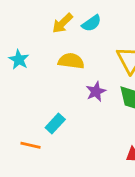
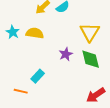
yellow semicircle: (71, 61) -> (35, 33), moved

